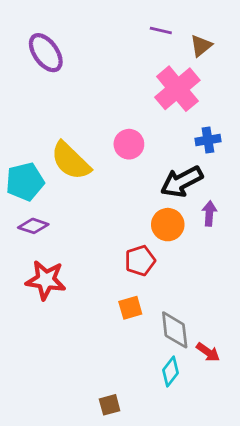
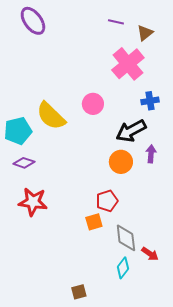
purple ellipse: (46, 53) -> (33, 21), moved
red pentagon: (140, 261) -> (107, 201), moved

